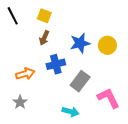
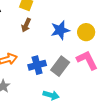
blue cross: (56, 64) -> (37, 65), moved
pink L-shape: (108, 98) -> (87, 60), moved

